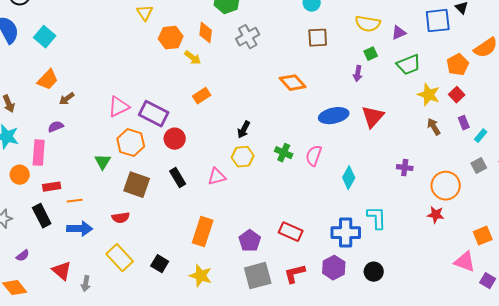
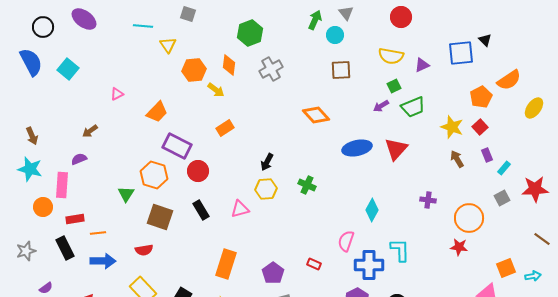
green trapezoid: (409, 65) -> (413, 107), moved
purple arrow: (358, 74) -> (381, 106), turned 49
orange trapezoid: (48, 80) -> (157, 112), moved
pink triangle: (119, 107) -> (117, 94), moved, size x0.6
pink semicircle: (314, 156) -> (346, 241), moved
red rectangle: (291, 232) -> (314, 264), size x0.6

